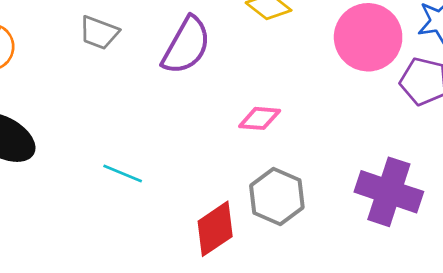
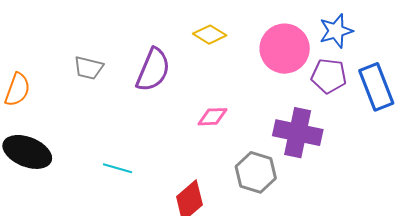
purple cross: (389, 192) -> (298, 133), moved
gray hexagon: (277, 196) -> (256, 172), moved

